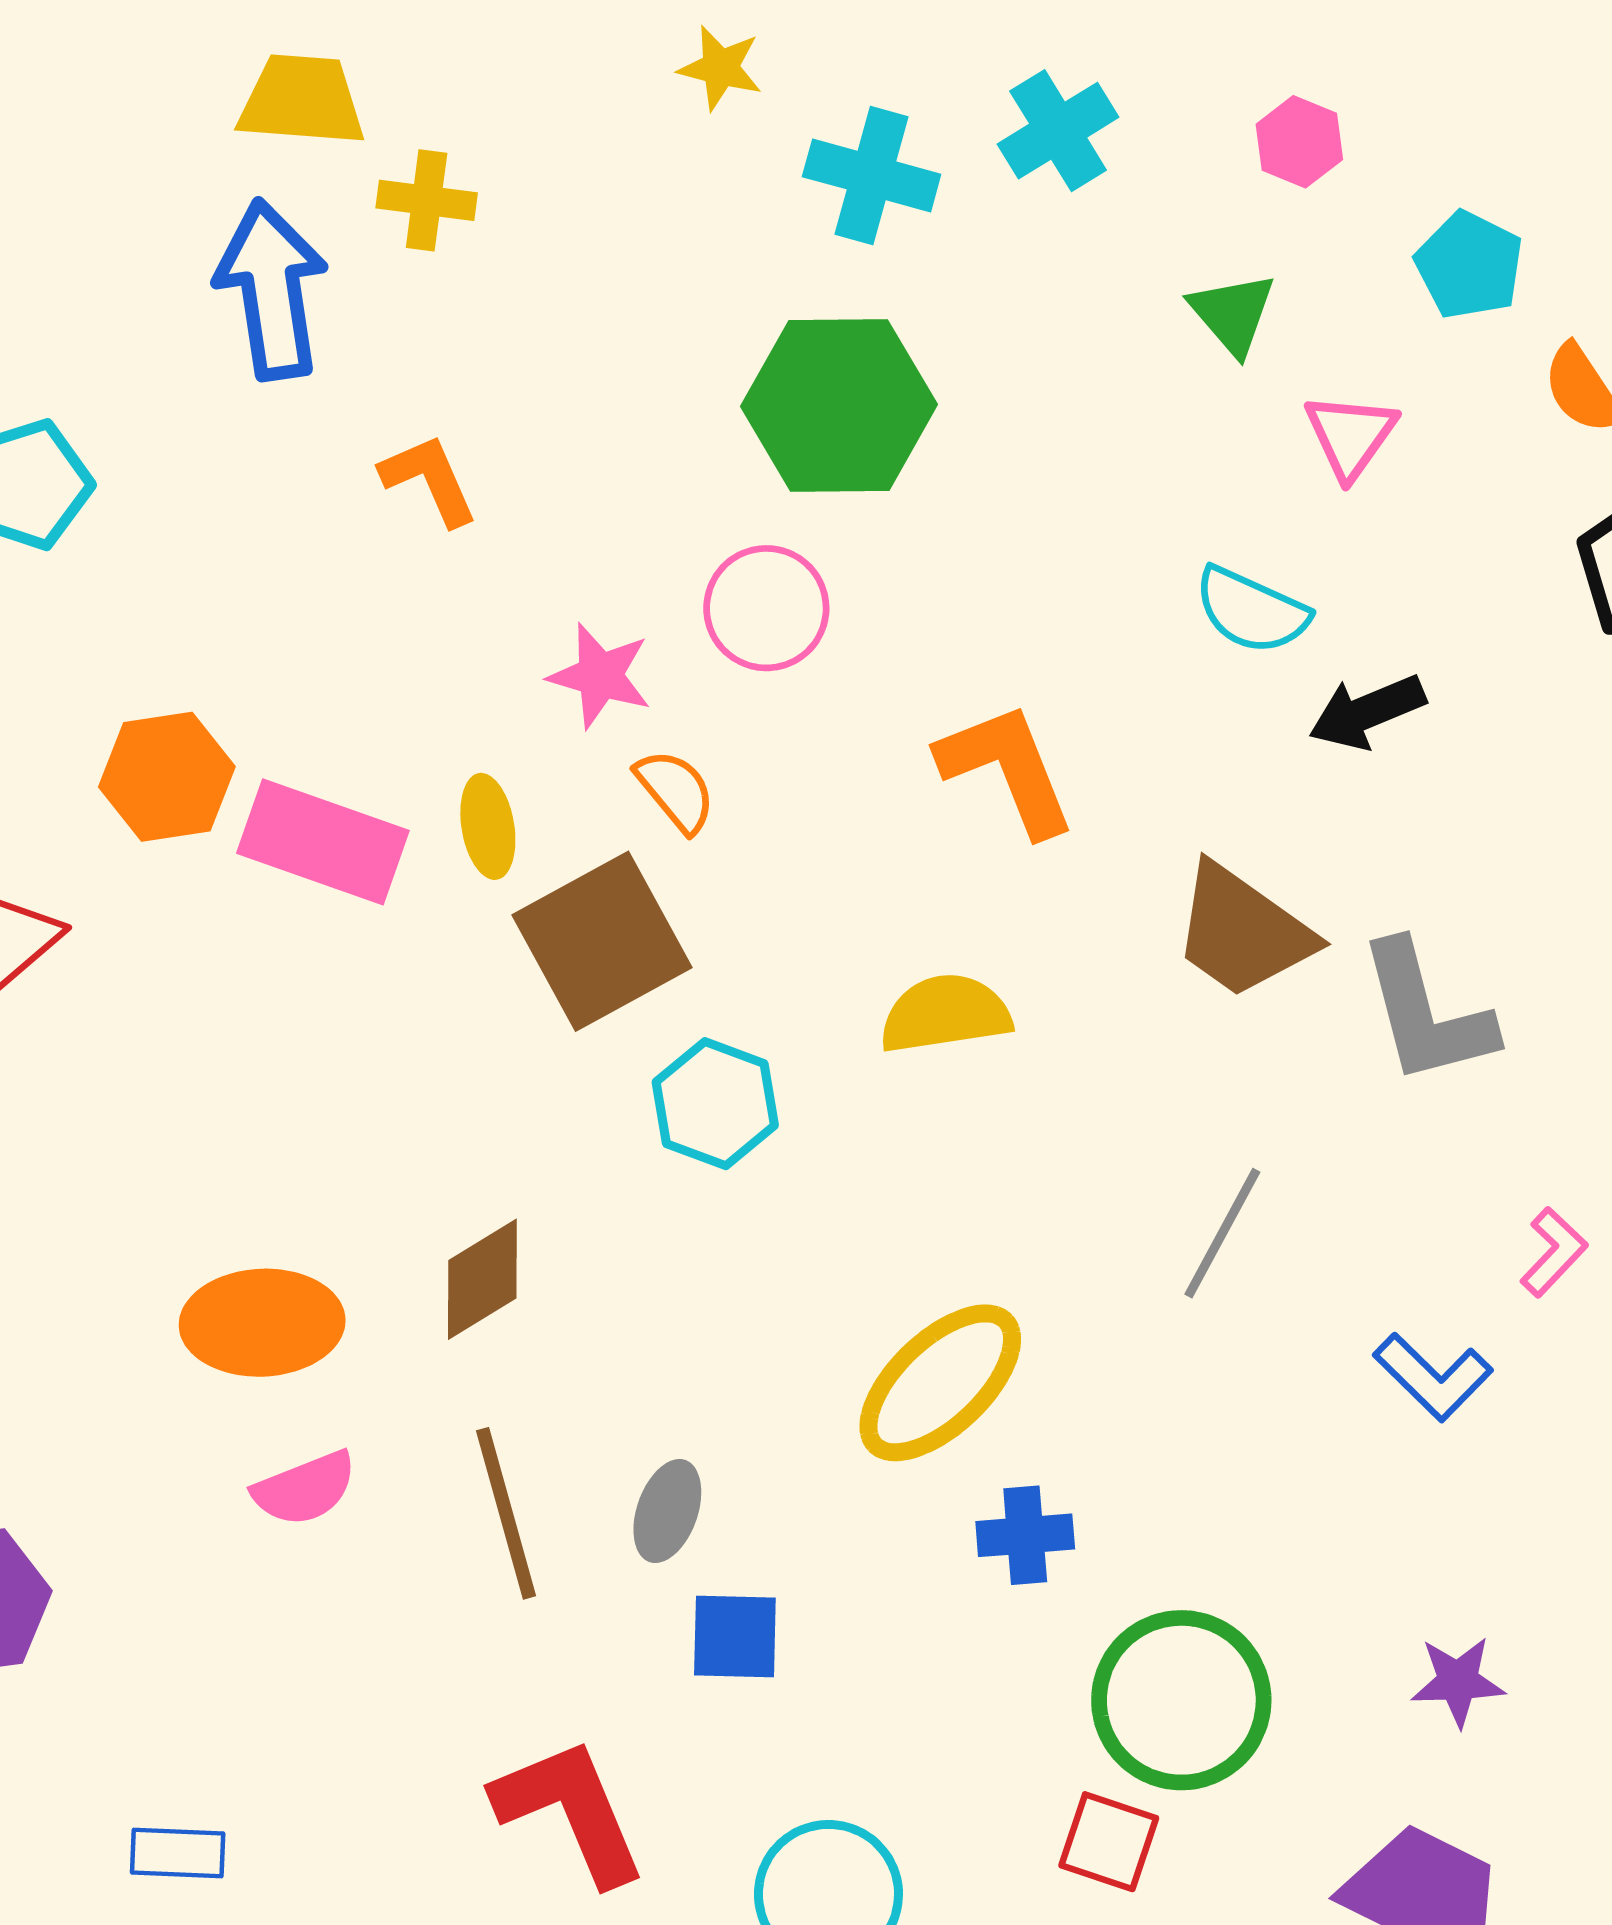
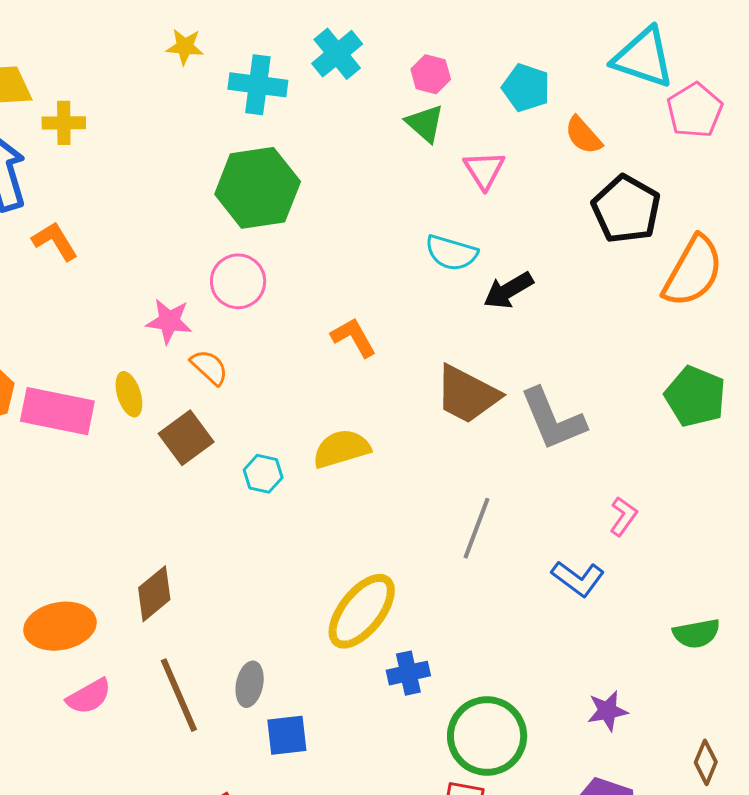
pink hexagon: (1299, 142) -> (431, 74), moved
orange L-shape: (429, 480) -> (55, 241), moved
orange L-shape: (1007, 769) -> (354, 337), size x0.7
brown square: (602, 941) -> (186, 438), size x0.7
cyan hexagon: (715, 1104) -> (263, 474), moved, size x0.7

